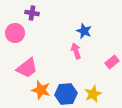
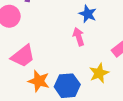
yellow star: (93, 94) -> (99, 73), moved

